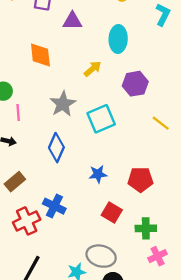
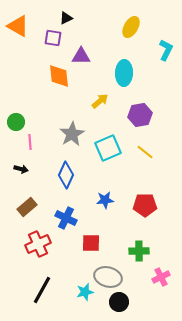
orange diamond: (40, 55) -> (59, 76), moved
yellow line: (161, 123) -> (145, 152), moved
blue cross: (54, 206) -> (66, 218), moved
red square: (112, 212) -> (91, 243), moved, turned -30
green cross: (146, 228) -> (139, 251), moved

